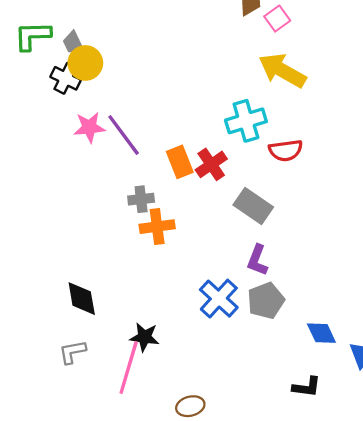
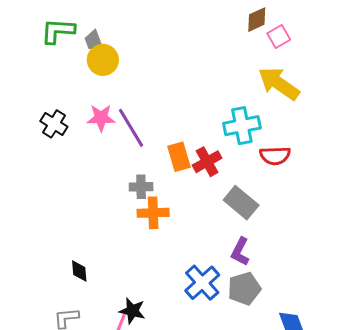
black cross: (66, 78) -> (54, 124), moved
black diamond: (82, 299) -> (79, 271), size x0.7

